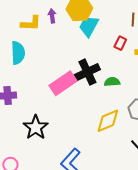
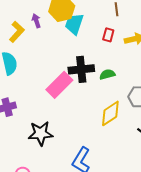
yellow L-shape: (31, 23) -> (17, 32), turned -40
black cross: (87, 72) -> (81, 69), turned 30
black star: (36, 127) -> (41, 133), turned -30

